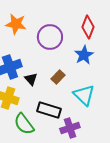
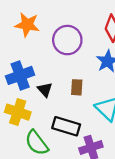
brown rectangle: (58, 77) -> (77, 87), turned -40

